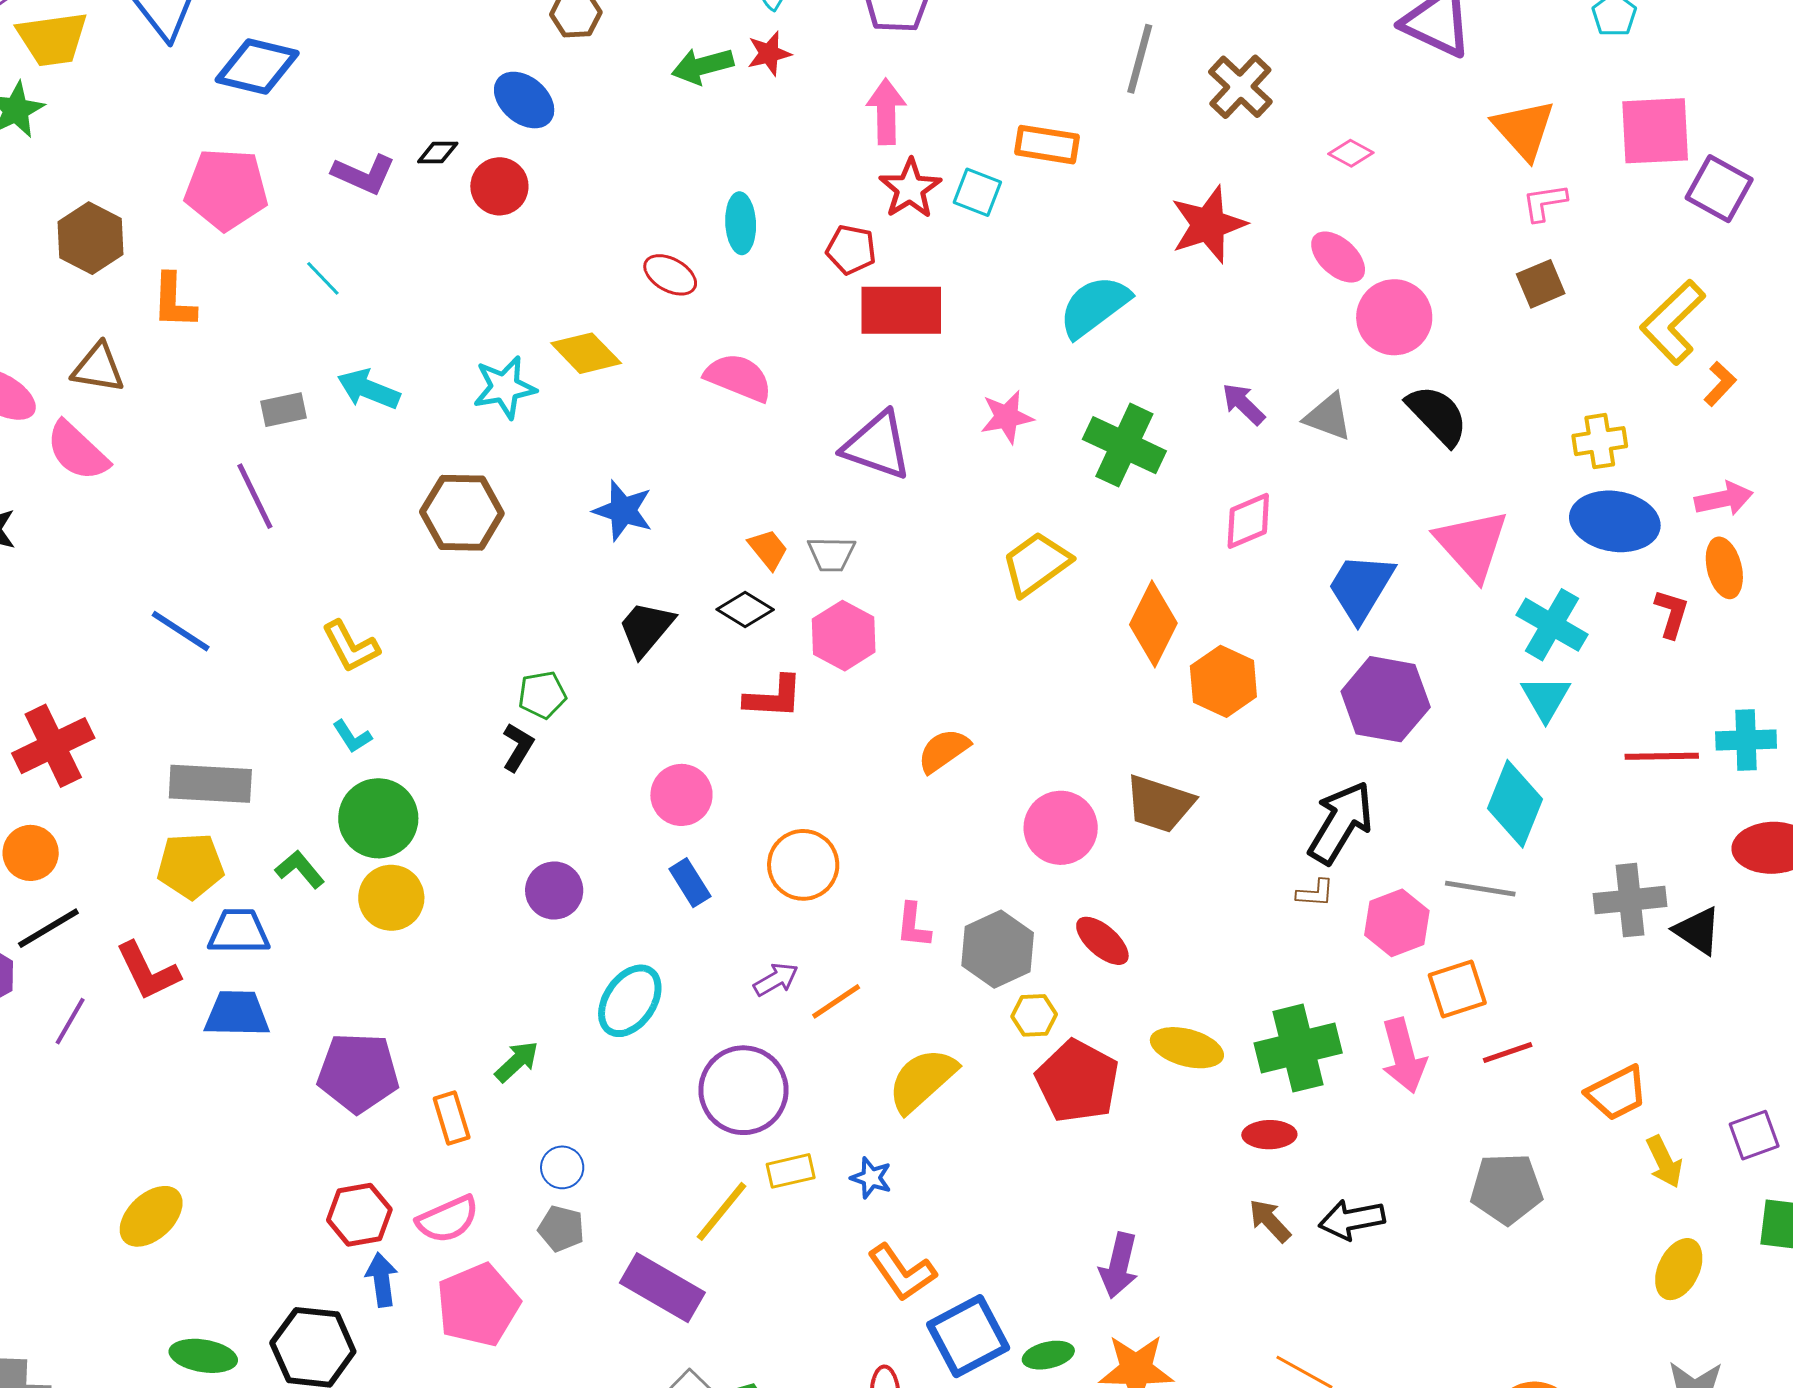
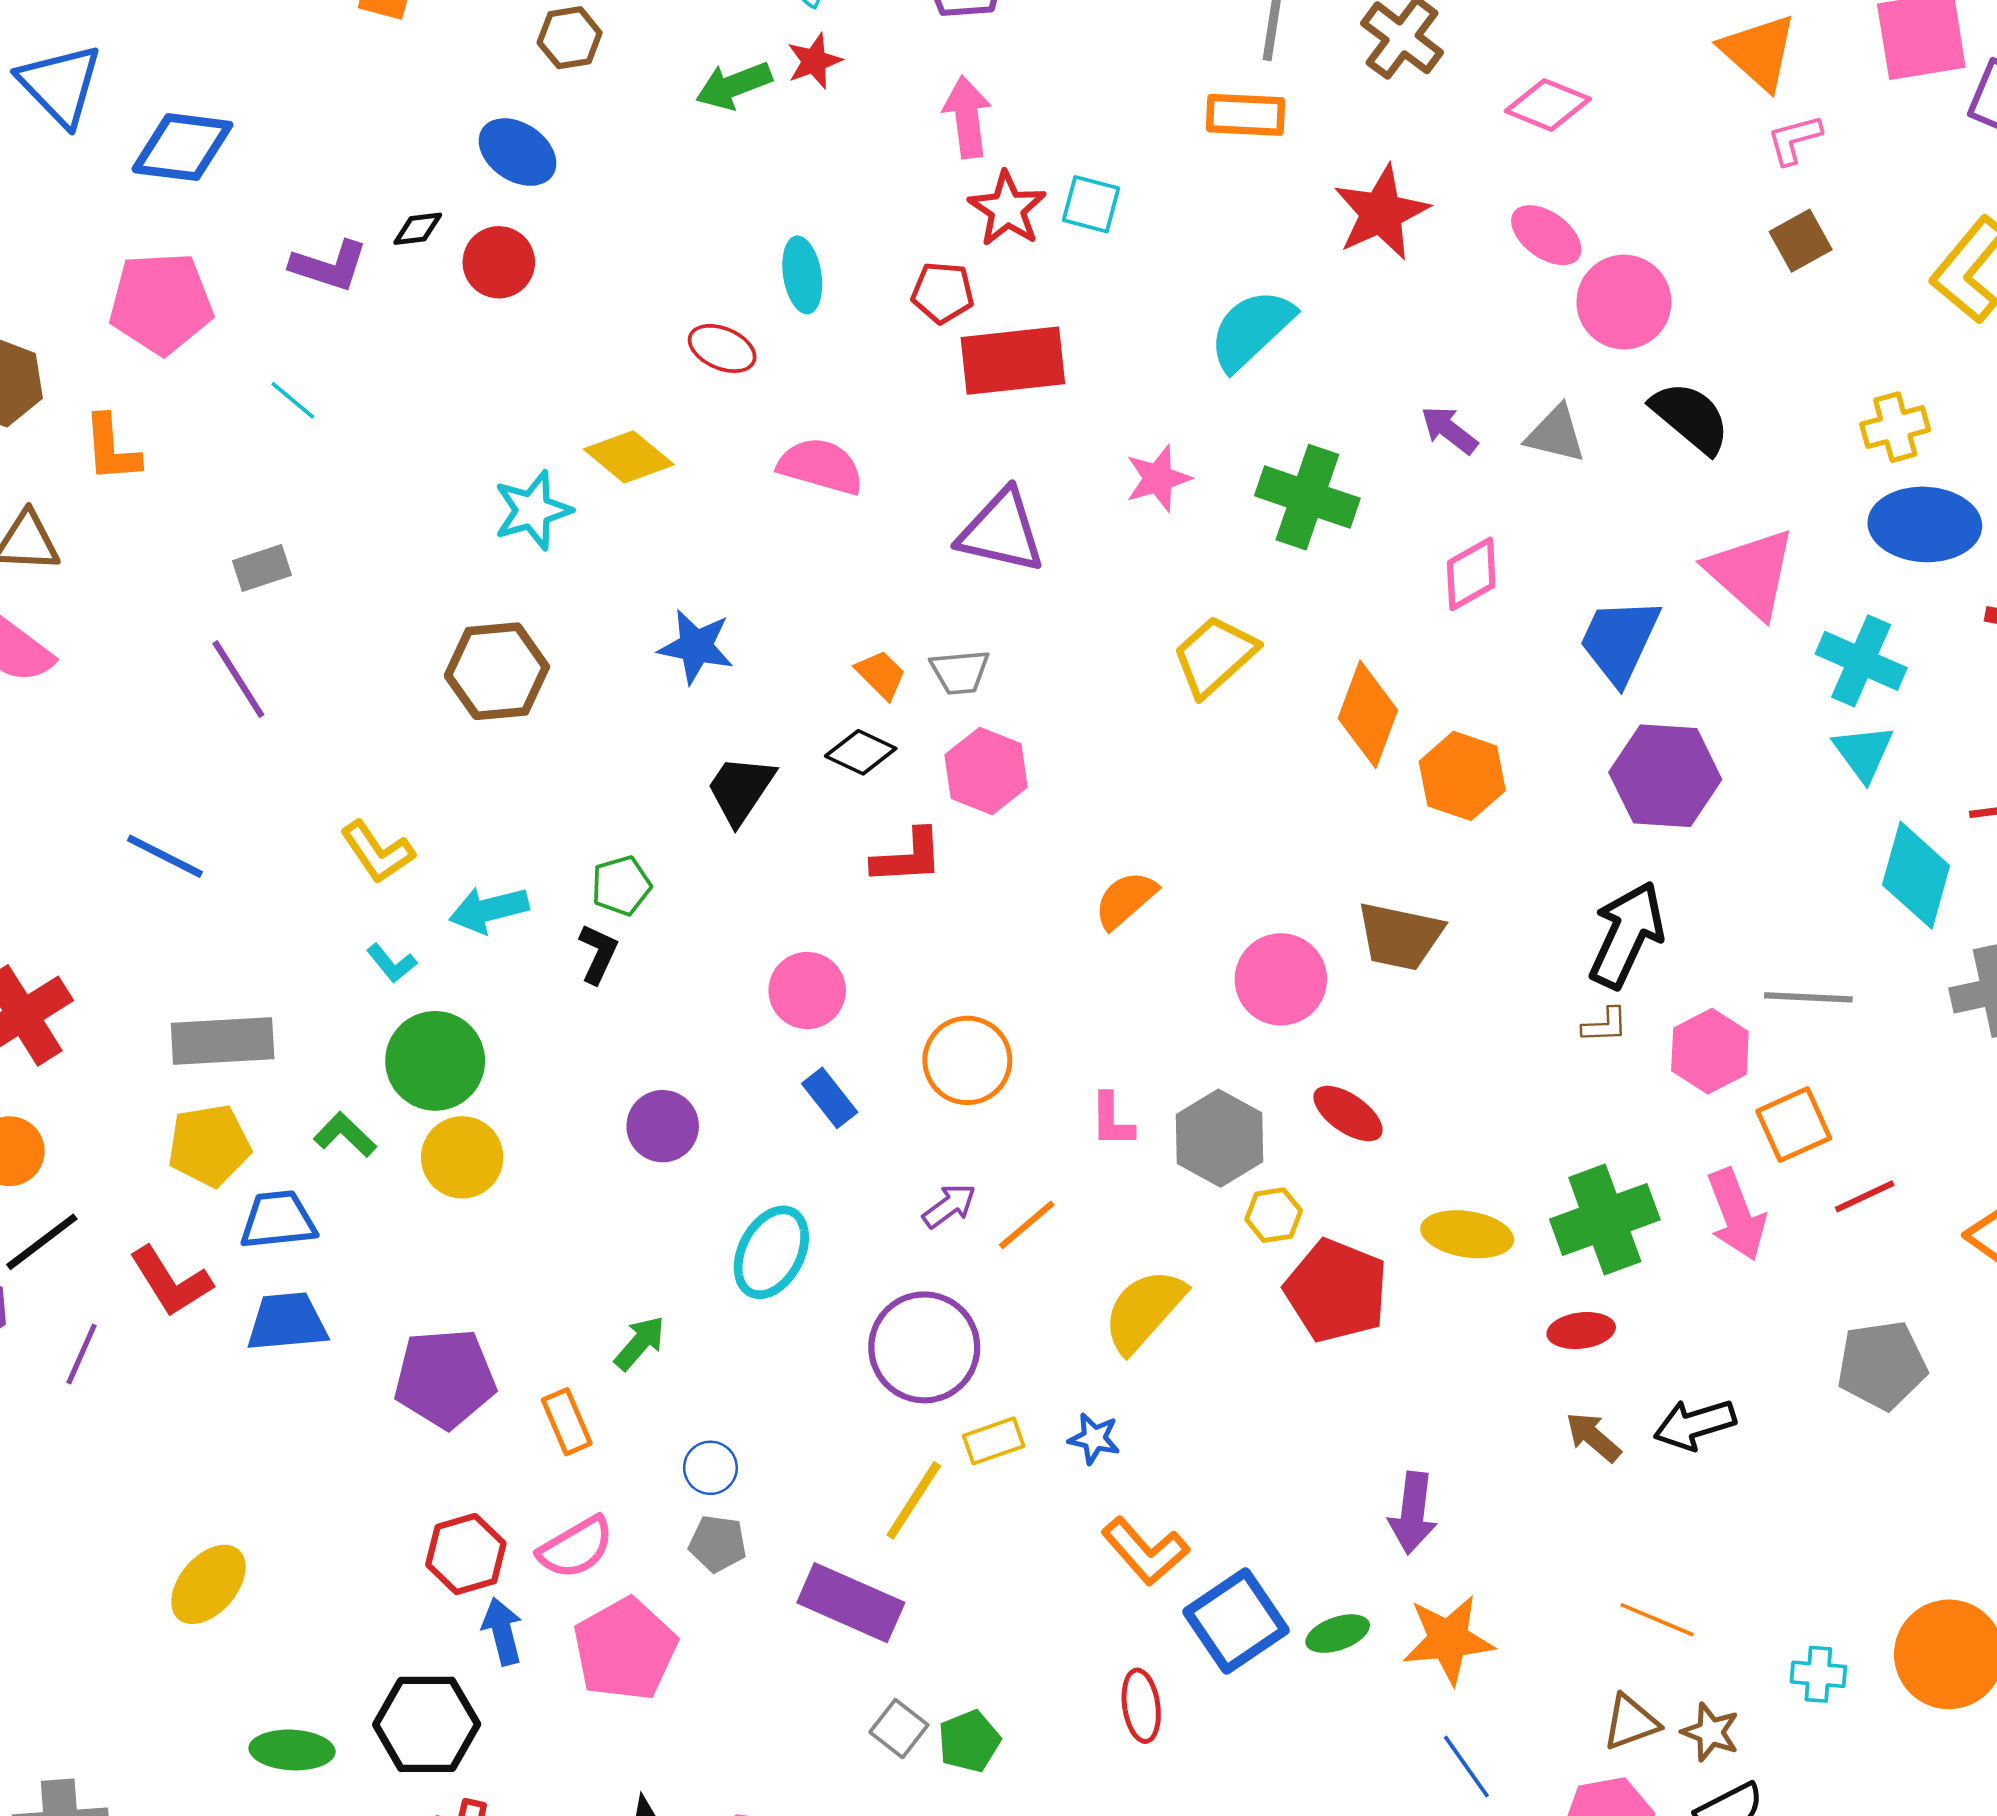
orange rectangle: (1047, 145) -> (1246, 115), moved
pink diamond: (1351, 153) -> (1548, 105), size x1.5
cyan arrow: (369, 389) -> (489, 910), moved, turned -30
cyan diamond: (1515, 804) -> (1916, 875), moved

